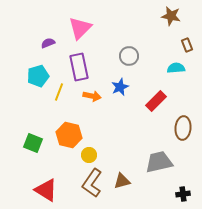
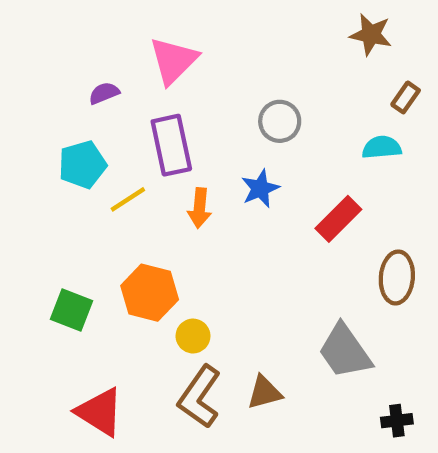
brown rectangle: (187, 45) -> (406, 97), turned 56
yellow line: (59, 92) -> (128, 199), turned 36
orange arrow: (92, 96) -> (199, 208), turned 84
gray trapezoid: (159, 162) -> (345, 351), turned -112

